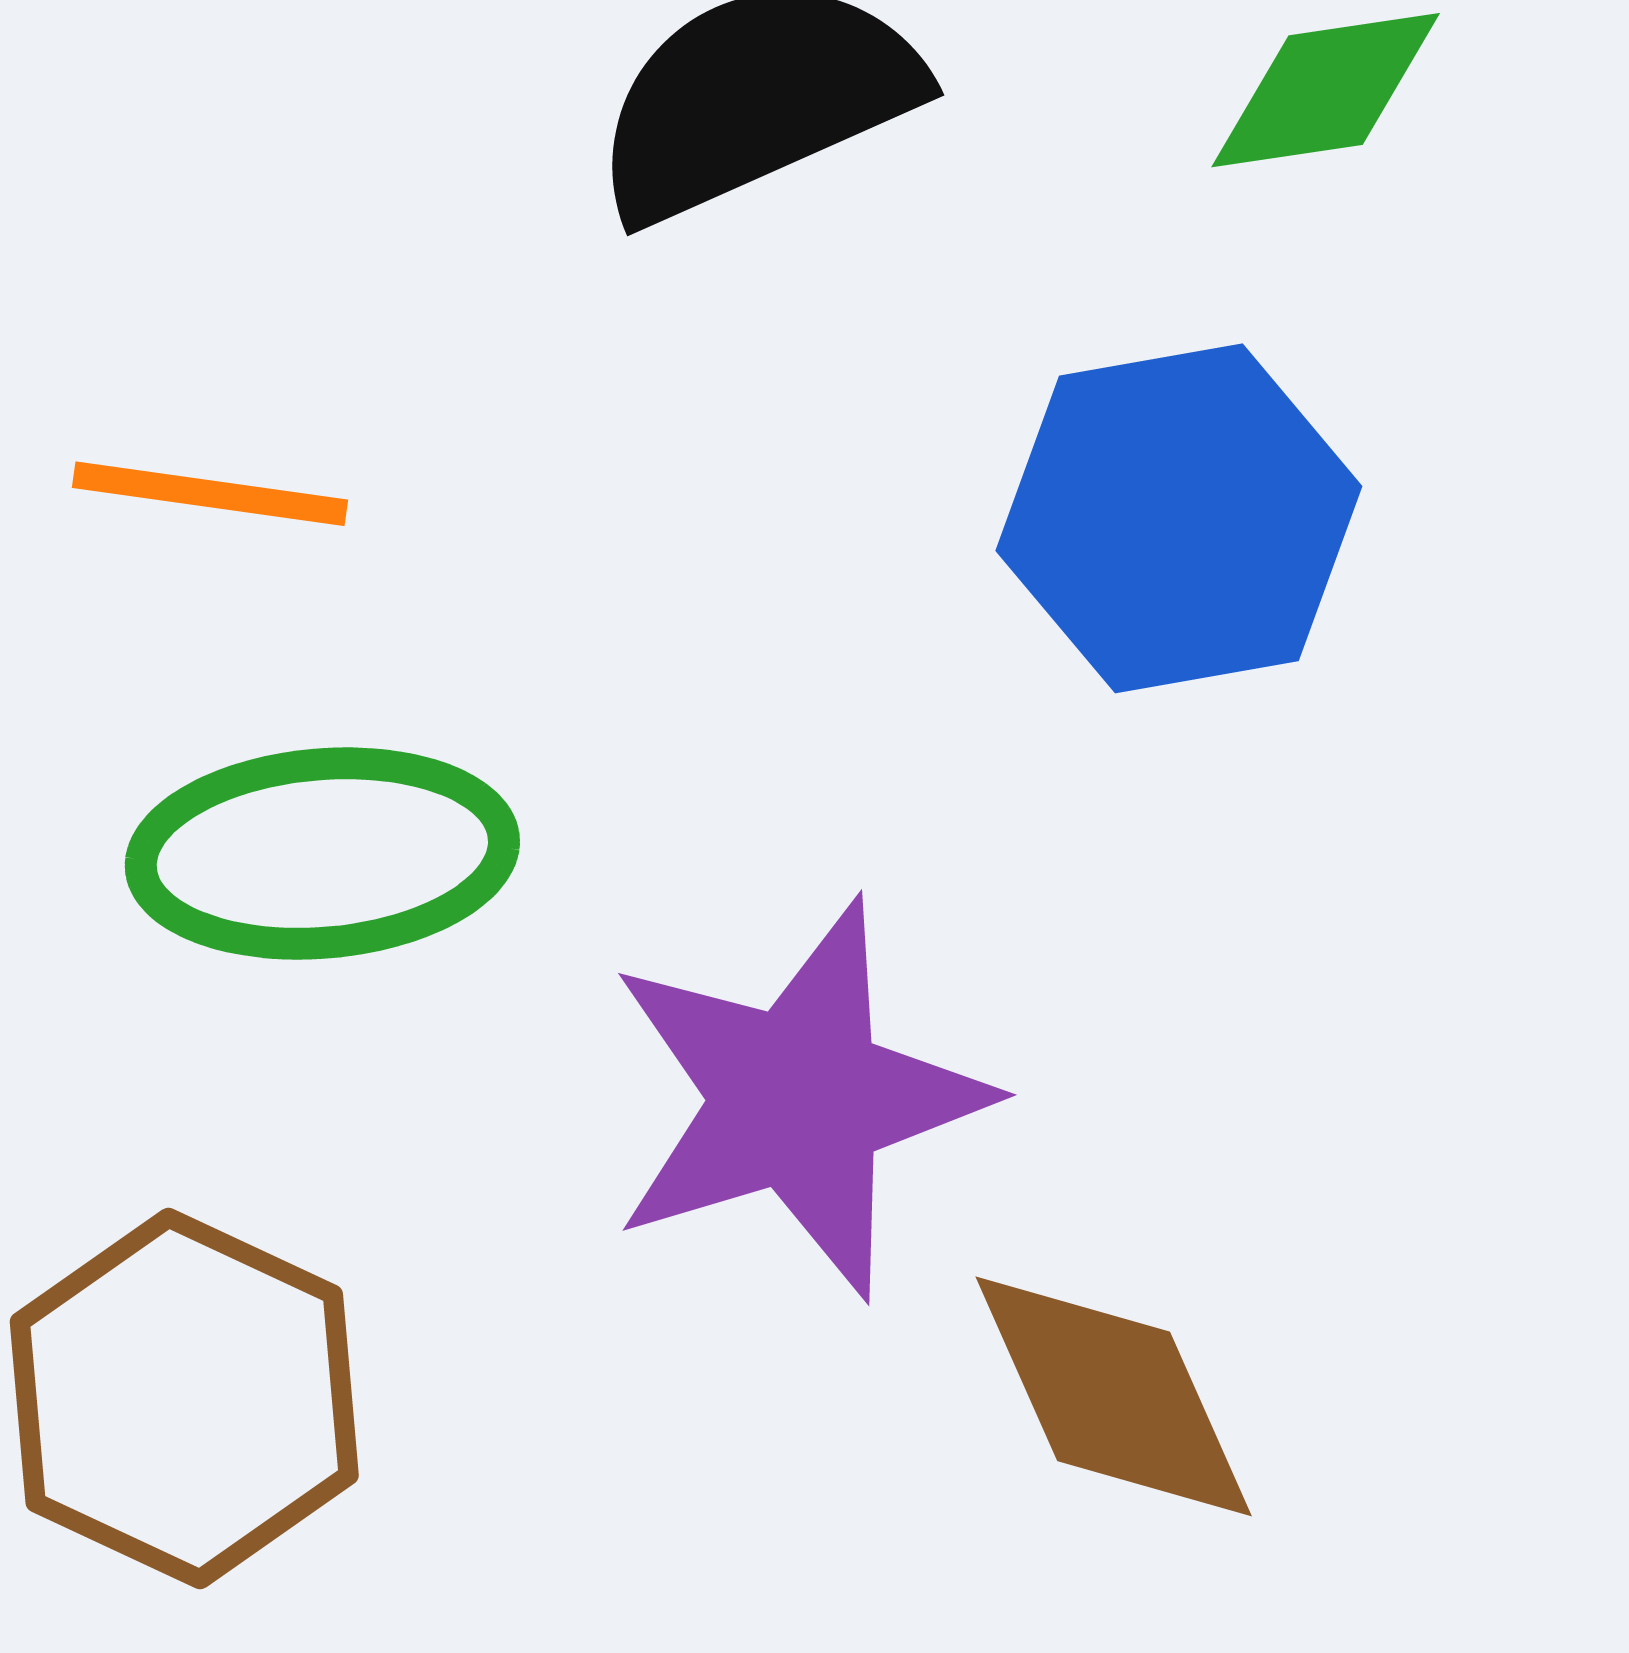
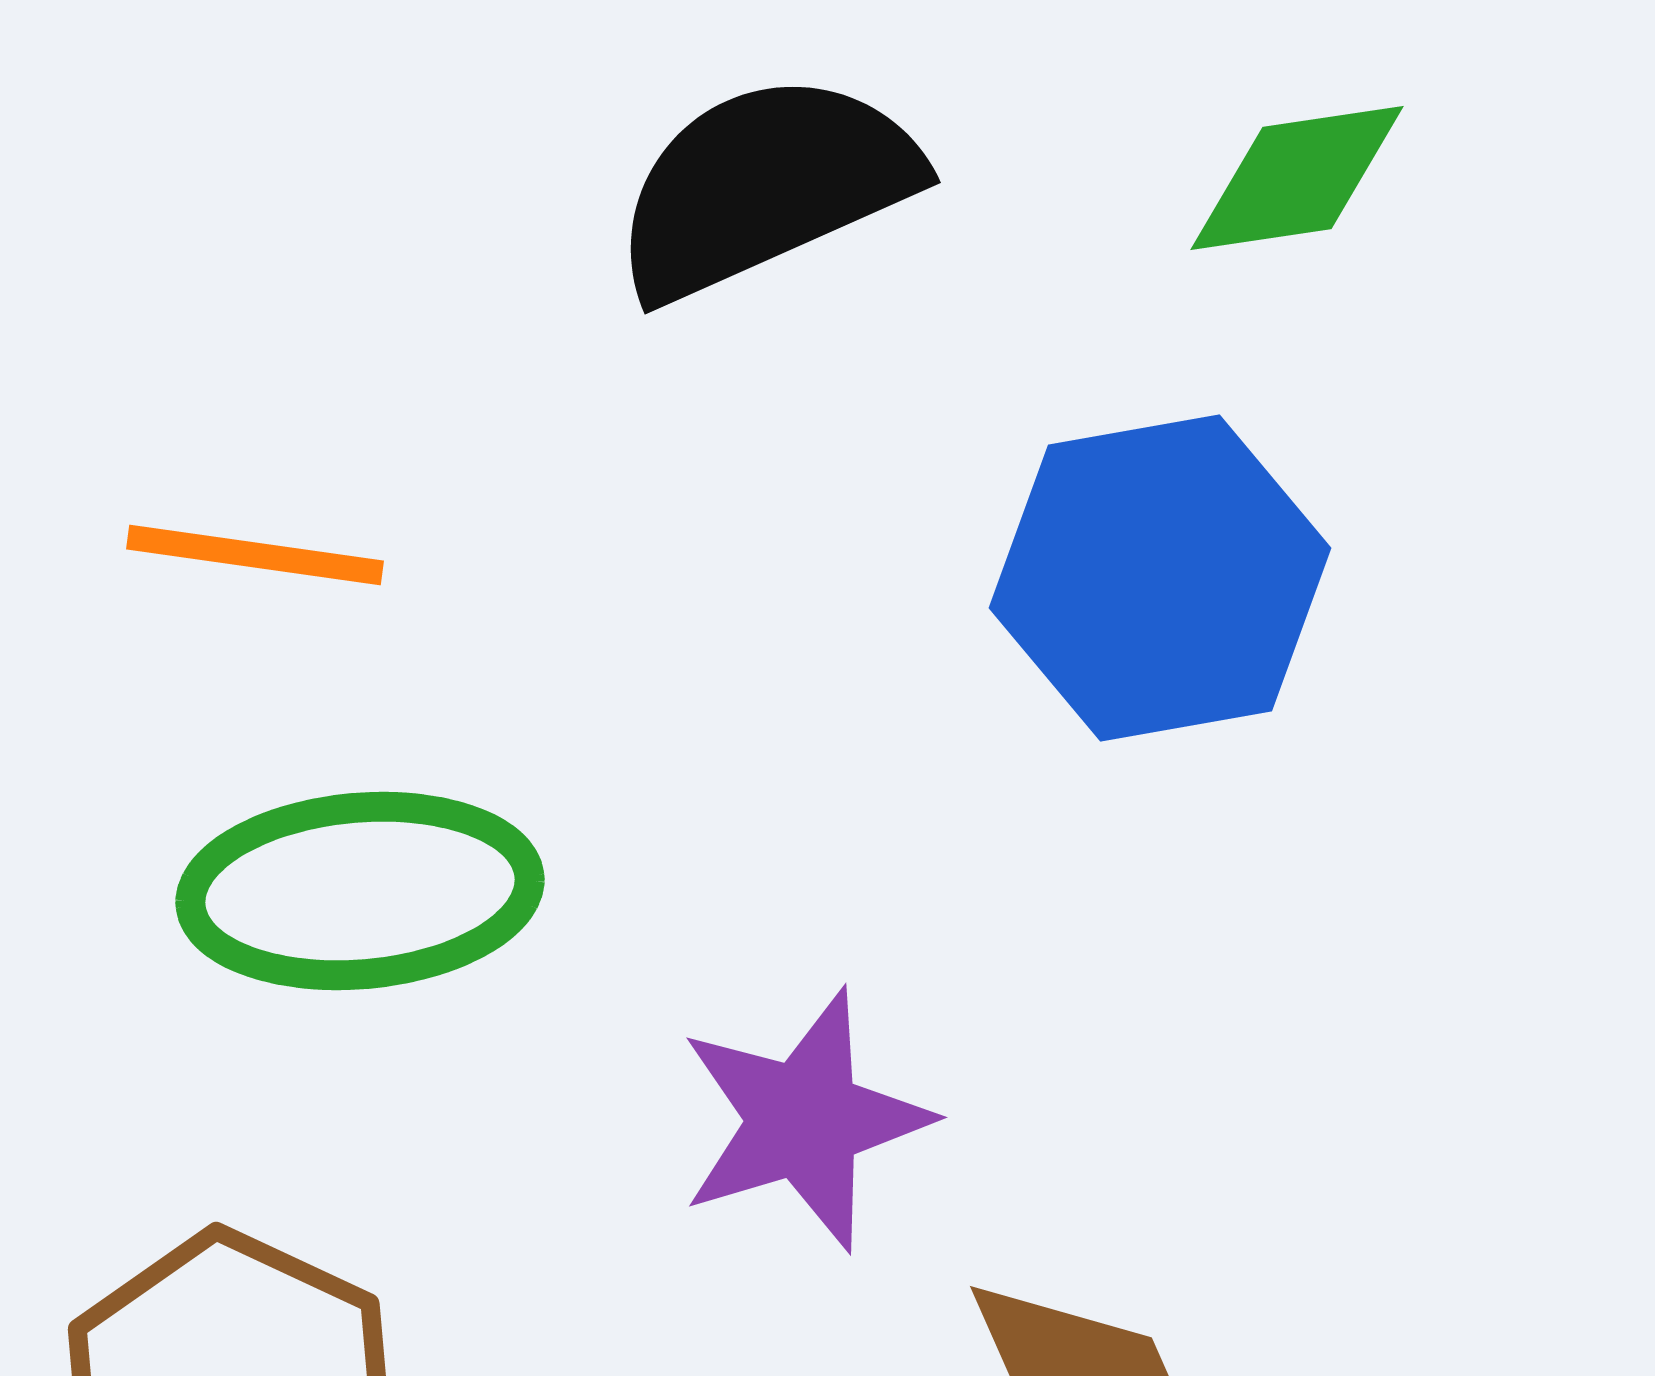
purple star: (798, 1099) -> (804, 1120), size x0.7

